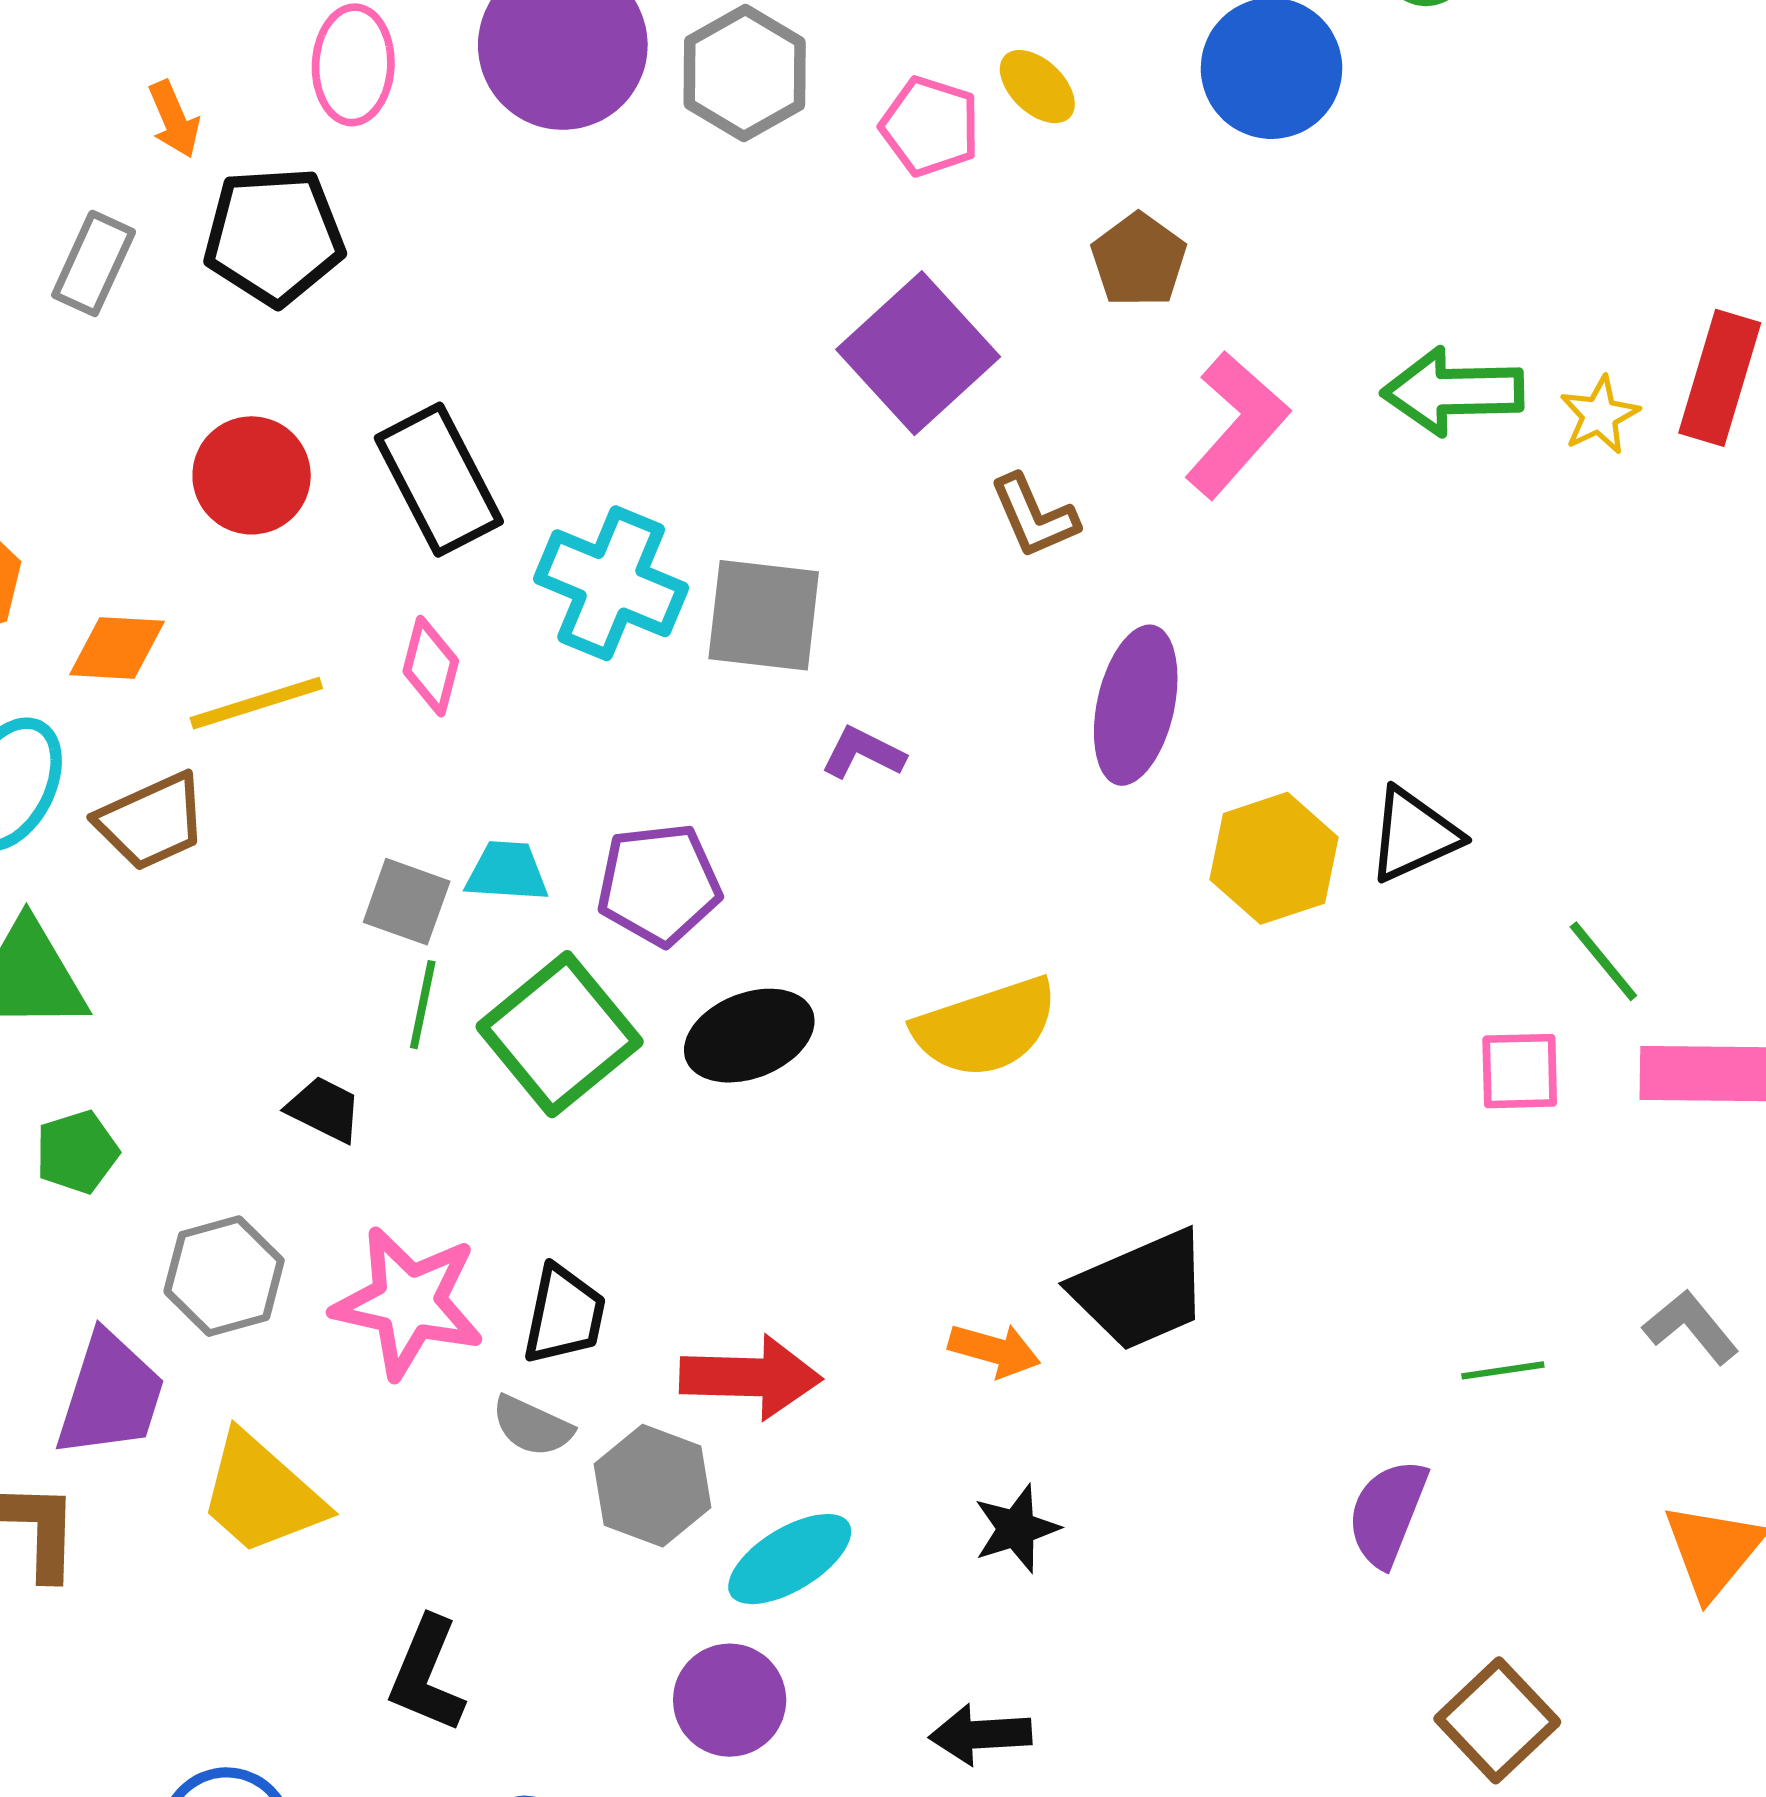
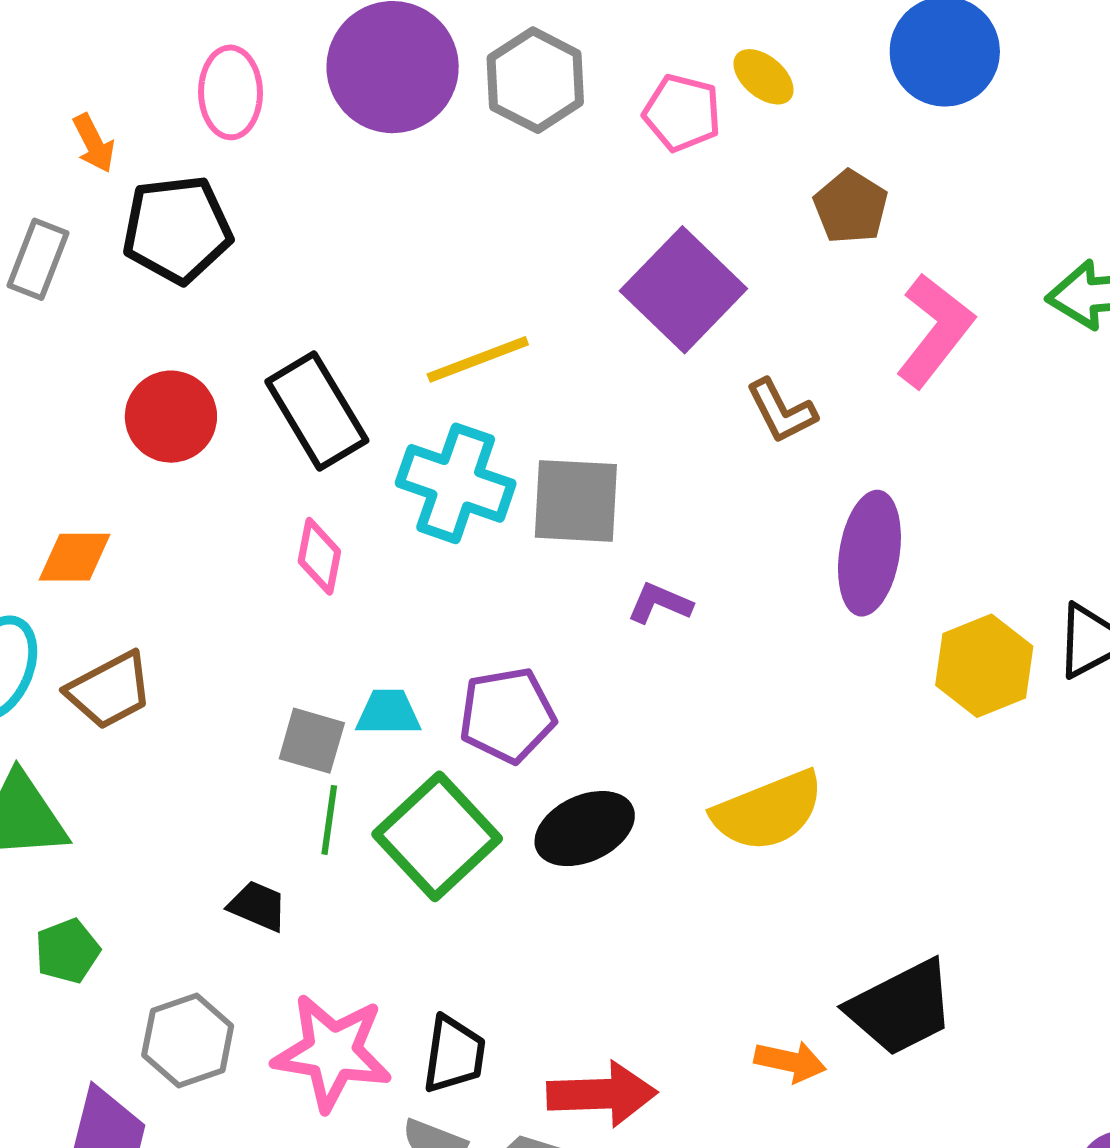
yellow line: (256, 703) -> (478, 359), moved

